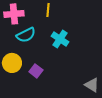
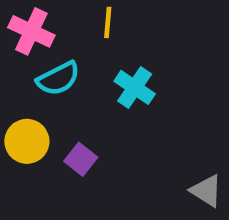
pink cross: (14, 14) -> (31, 31), turned 30

